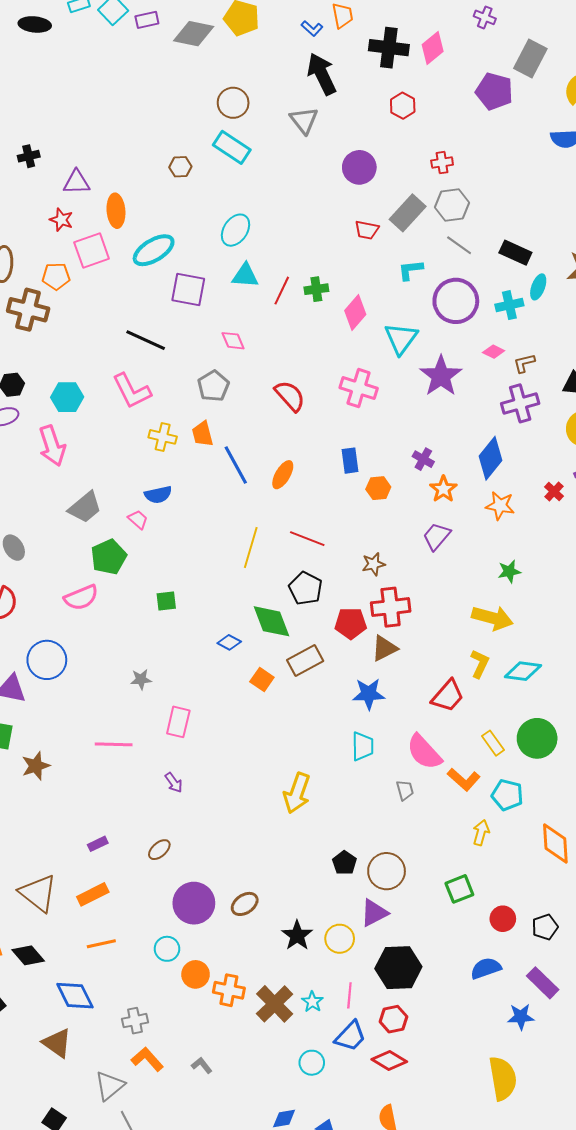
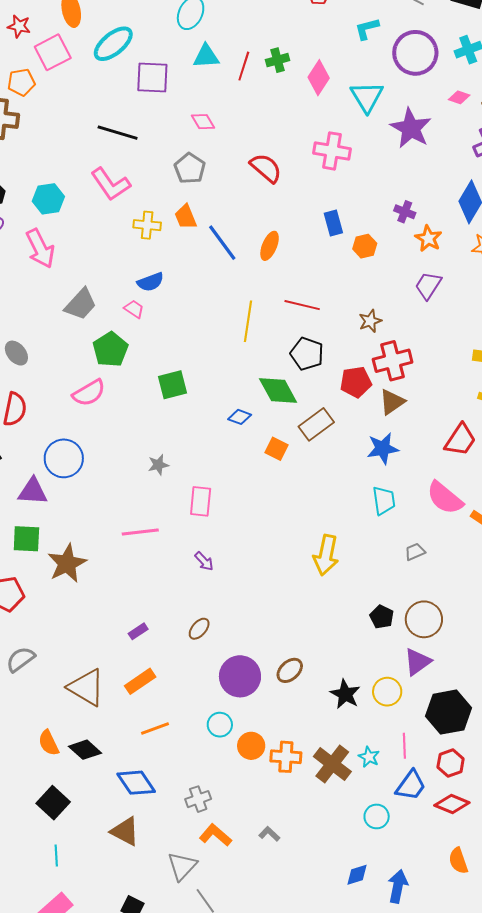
green square: (166, 601) -> (173, 385), size x1.4
brown star: (36, 766) -> (67, 563), size x1.4
gray trapezoid: (405, 790) -> (415, 552), moved, turned -90

